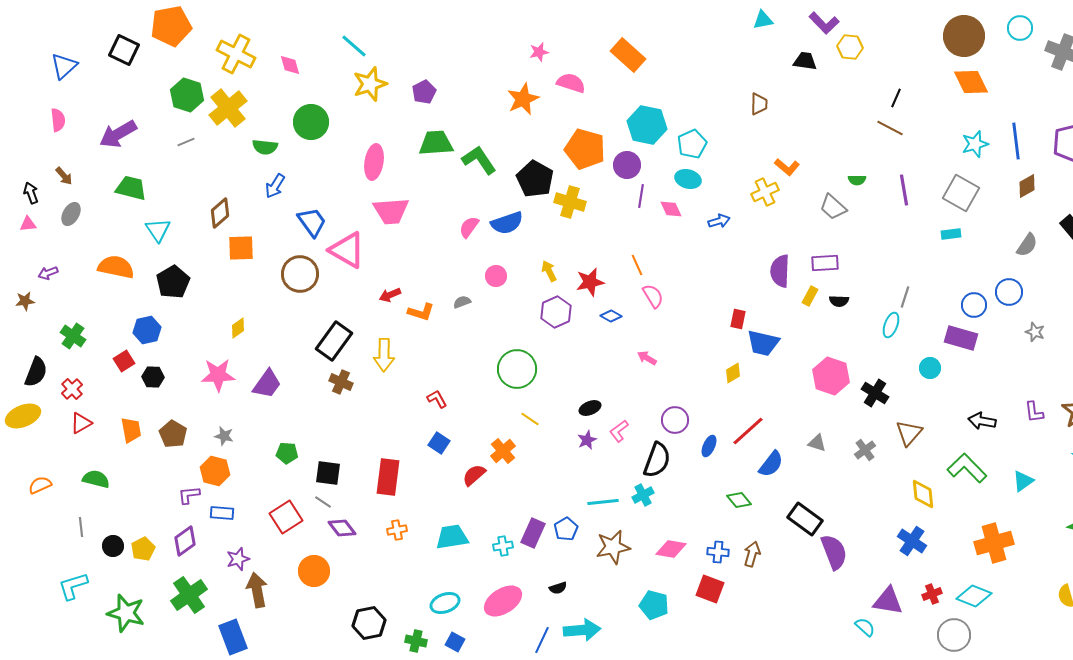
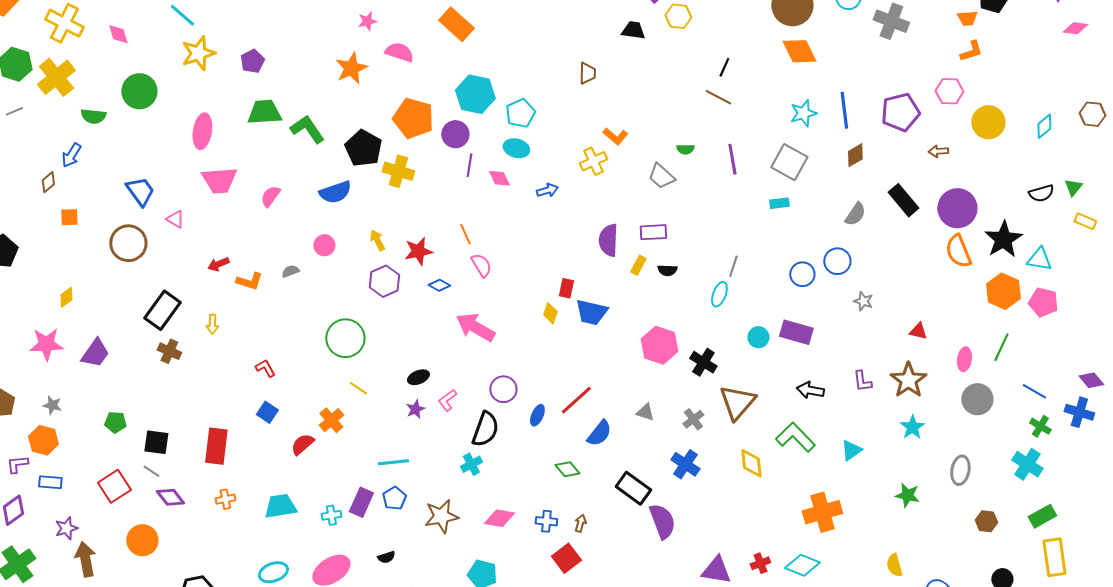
blue arrow: (275, 186) -> (71, 155), moved
brown diamond: (220, 213) -> (48, 182), size x0.7
pink semicircle: (469, 227) -> (270, 196), moved
orange square: (241, 248) -> (69, 217), size x0.7
pink triangle: (347, 250) -> (175, 219), size x0.5
purple rectangle: (961, 338) -> (796, 332), moved
yellow arrow: (384, 355) -> (212, 324), size x0.6
pink arrow: (647, 358) -> (475, 327), size x2.0
yellow diamond: (733, 373) -> (550, 313), moved, turned -40
brown triangle: (909, 433) -> (737, 402), size x1.4
cyan line: (603, 502) -> (393, 462), moved
blue cross: (912, 541) -> (685, 464), moved
brown arrow: (752, 554) -> (580, 523), size x0.7
red square: (710, 589) -> (566, 558), moved, turned 32

